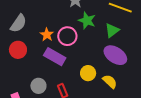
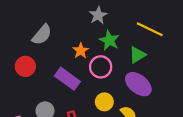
gray semicircle: (18, 23) -> (42, 35), moved
orange star: (47, 35) -> (81, 51), moved
pink circle: (67, 36) -> (101, 67), moved

